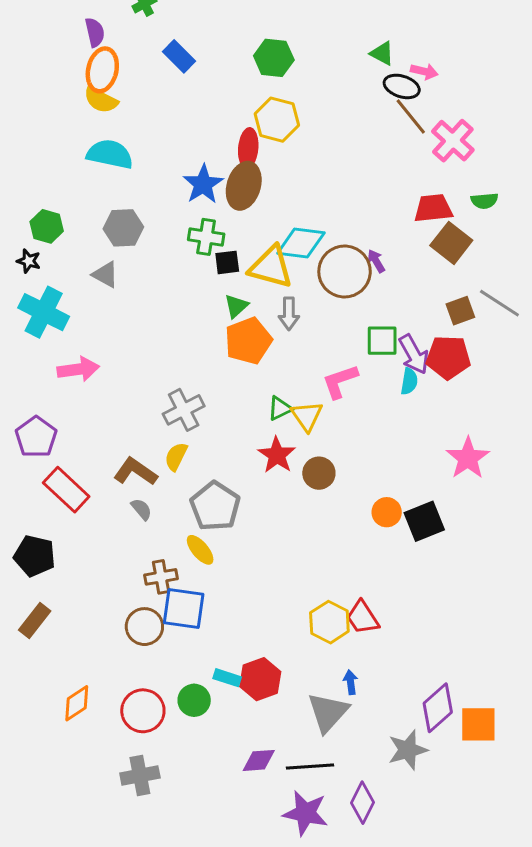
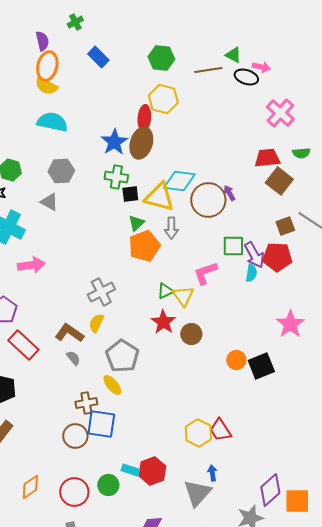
brown line: (411, 117) -> (208, 70), moved, turned -60

